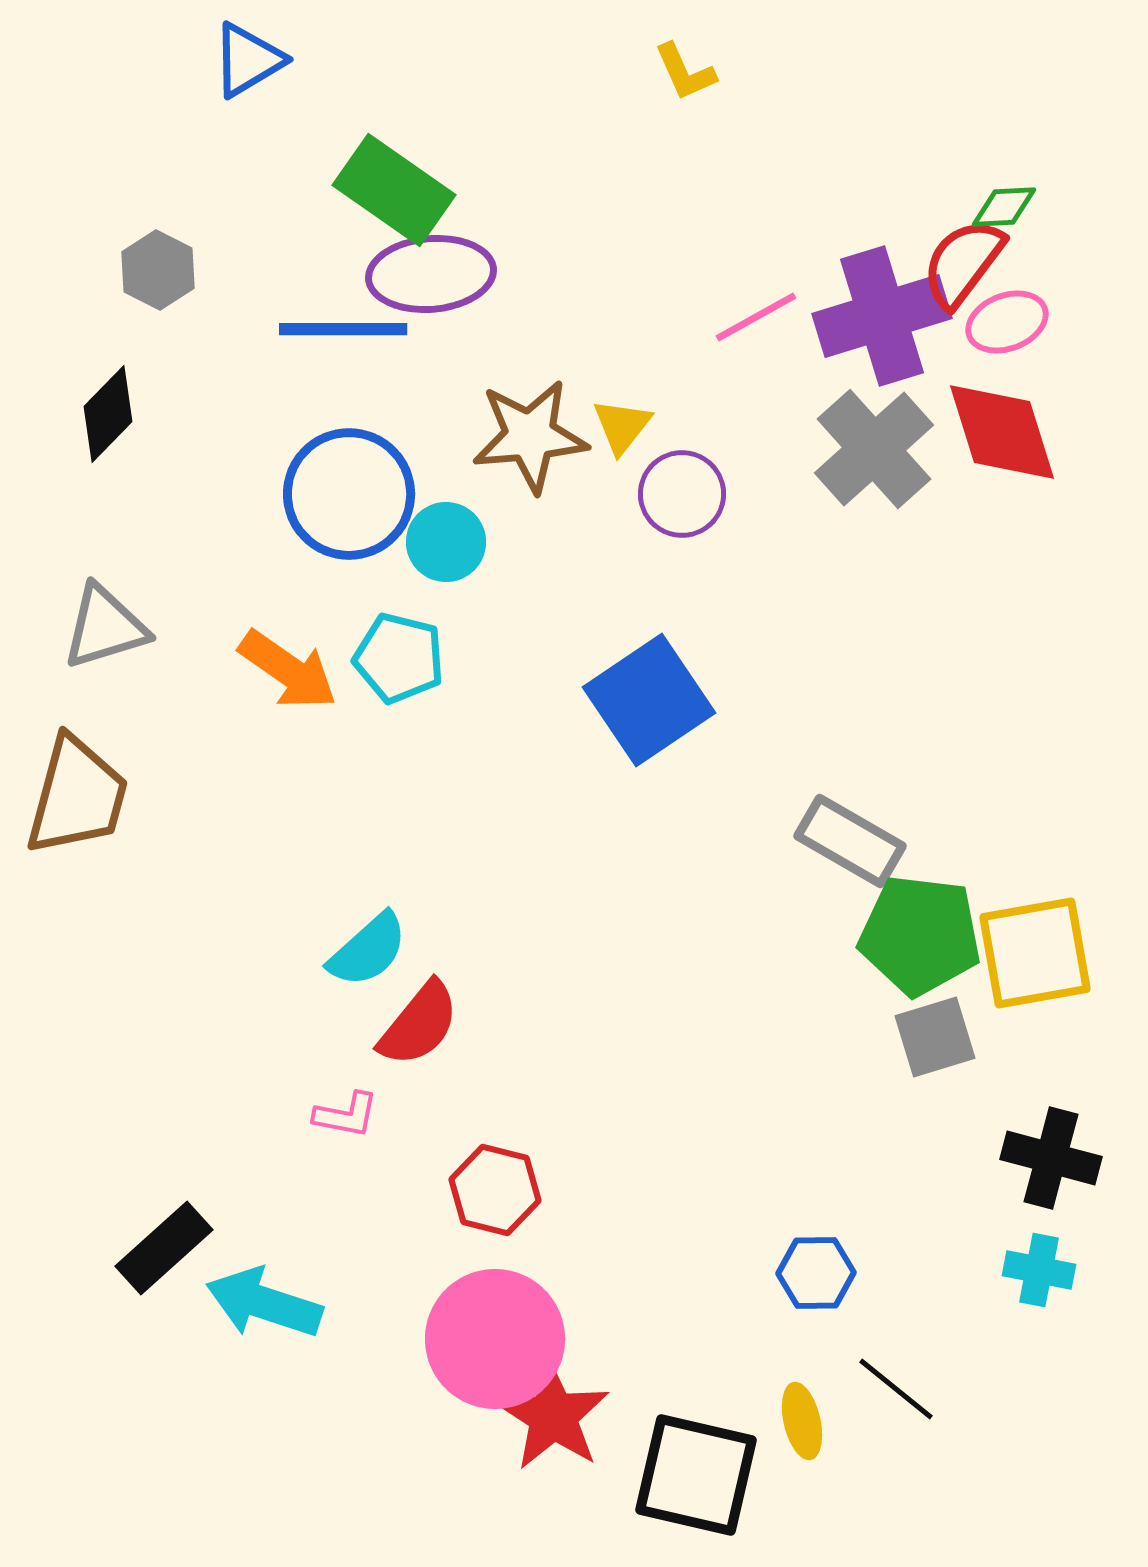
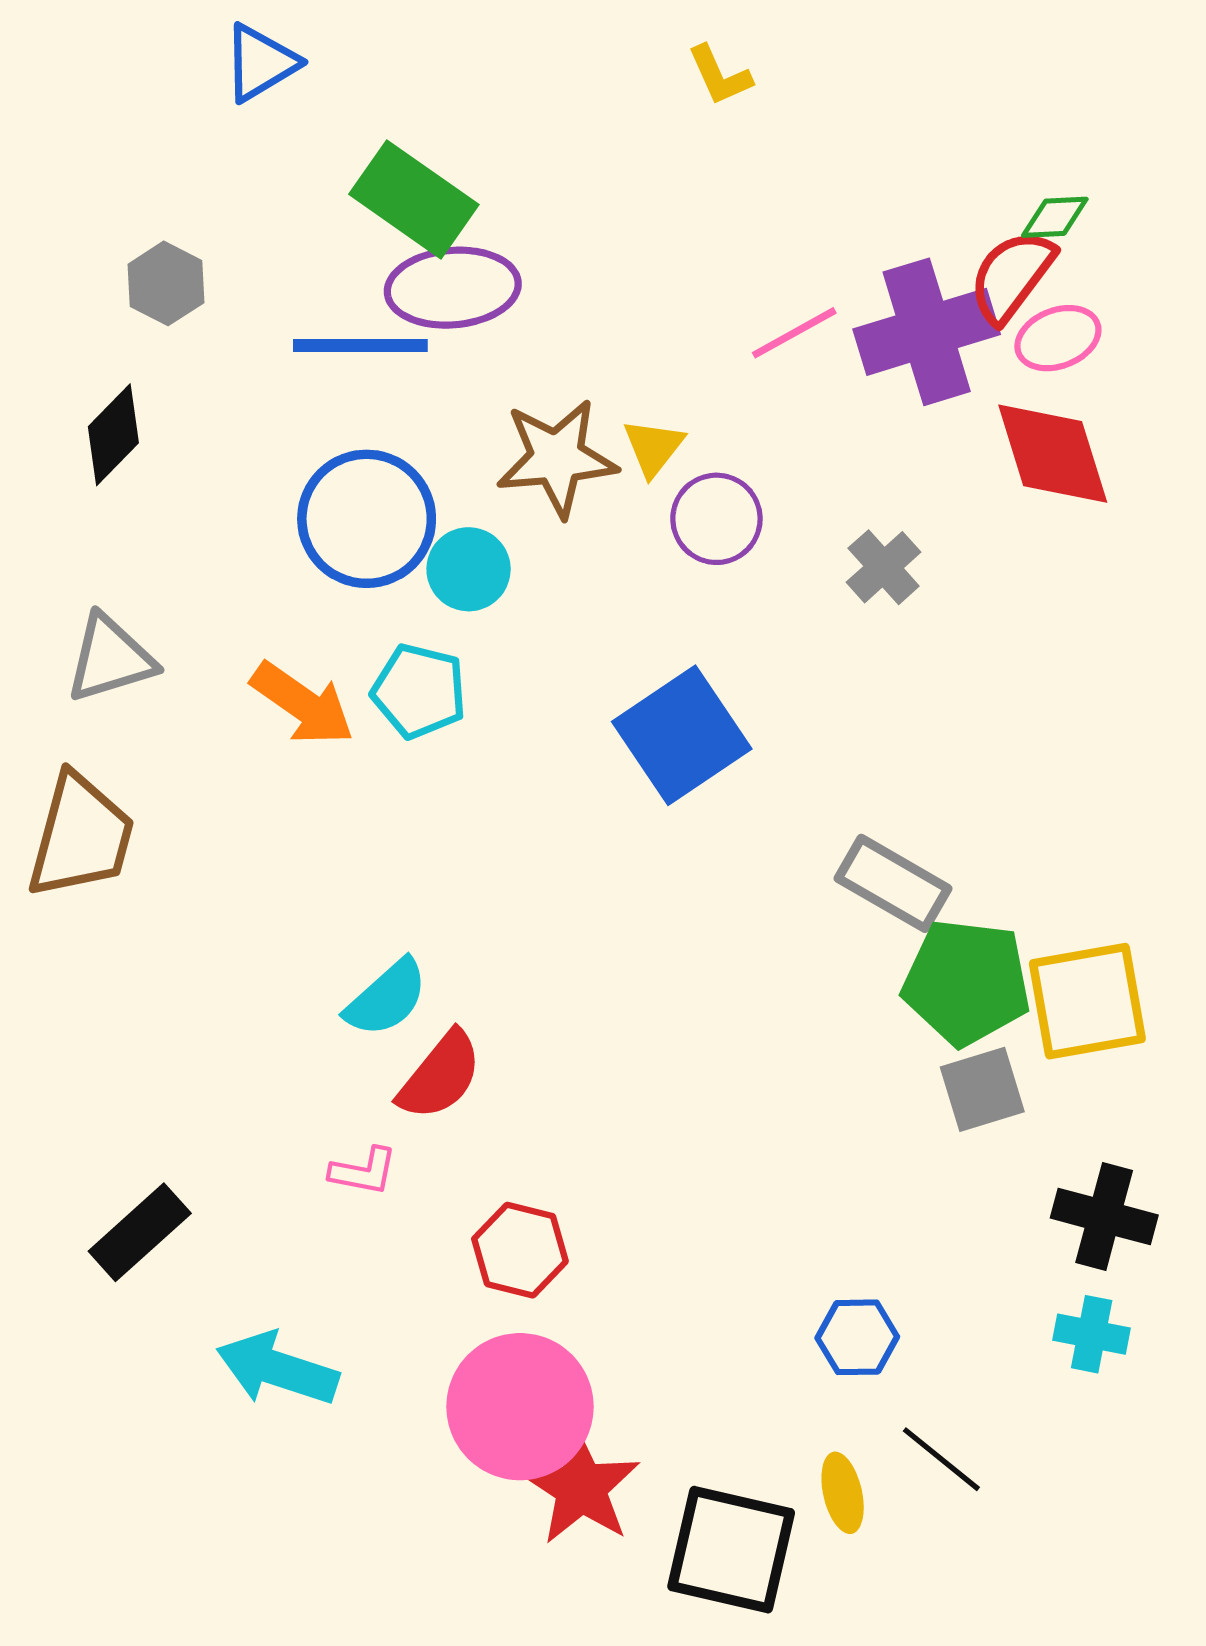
gray cross: (874, 449) -> (884, 567), moved, size x0.6
black rectangle: (164, 1248) -> (140, 1232), moved

